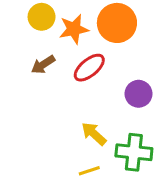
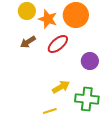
orange star: (74, 29) -> (48, 19), turned 30
yellow arrow: (94, 134) -> (61, 87), turned 108
yellow line: (89, 171) -> (50, 111), moved

